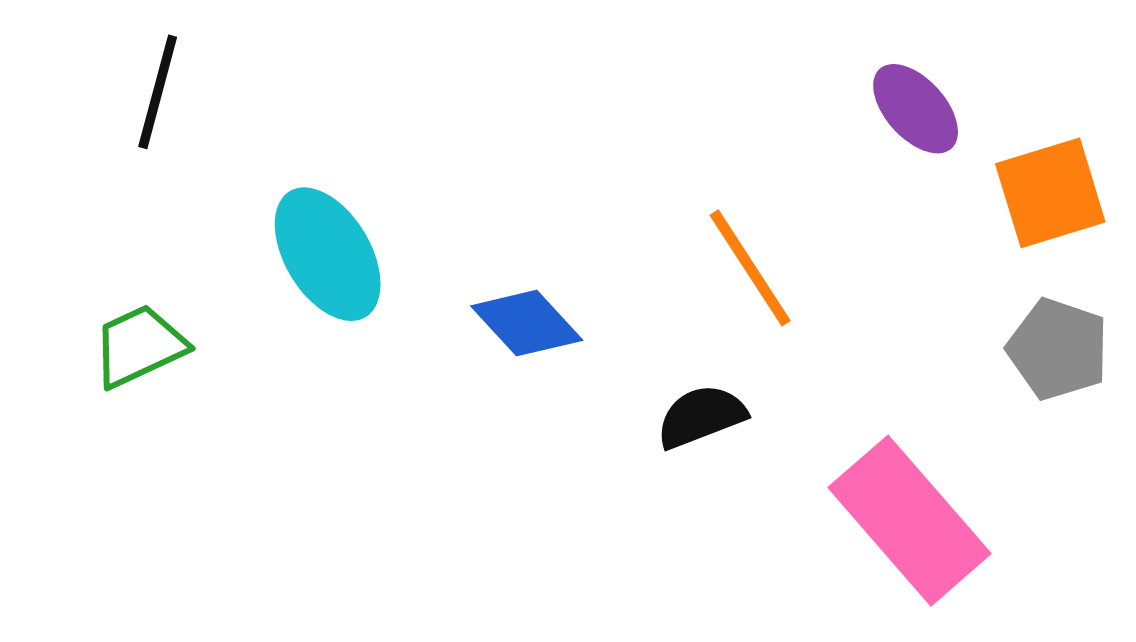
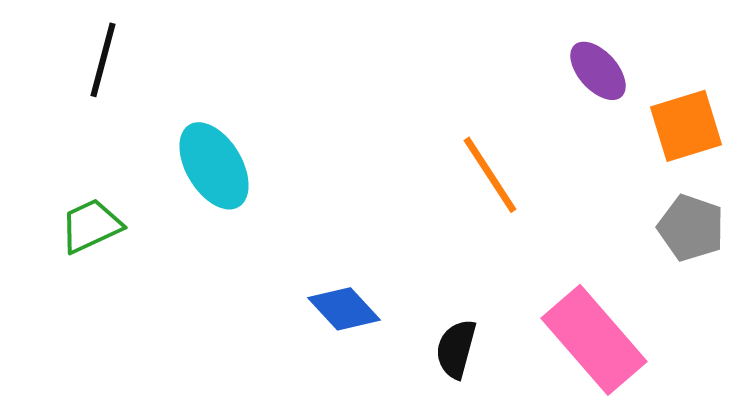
blue diamond: (527, 323) -> (344, 309), moved
black semicircle: (701, 416) -> (456, 349), moved, turned -54

